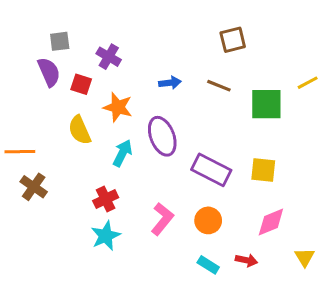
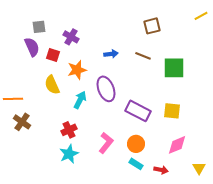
yellow line: (308, 83) -> (201, 16), moved
orange star: (118, 107) -> (77, 70), turned -30
cyan rectangle: (208, 265) -> (136, 164), moved

